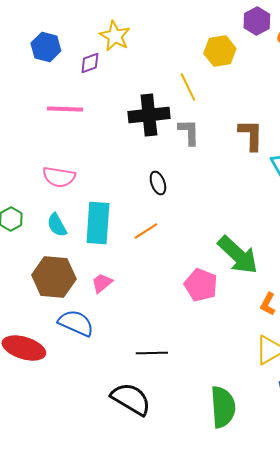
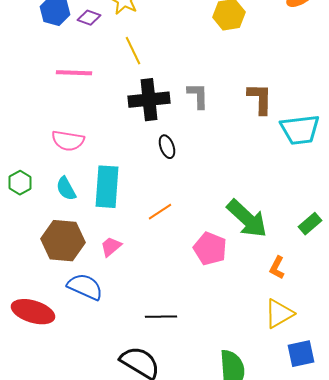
purple diamond: (90, 63) -> (89, 18), moved, turned 40
yellow line: (188, 87) -> (133, 51), moved
black cross: (149, 115) -> (149, 100), moved
orange line: (146, 231) -> (160, 212), moved

